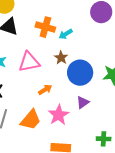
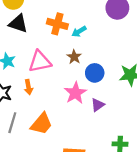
blue circle: (80, 73) -> (95, 73), size x0.7
orange arrow: (45, 90) -> (28, 87), moved, turned 112
pink star: (59, 115) -> (75, 93), moved

